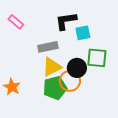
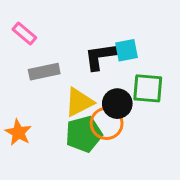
black L-shape: (66, 21) -> (101, 56), moved
gray rectangle: (48, 47) -> (44, 72), moved

